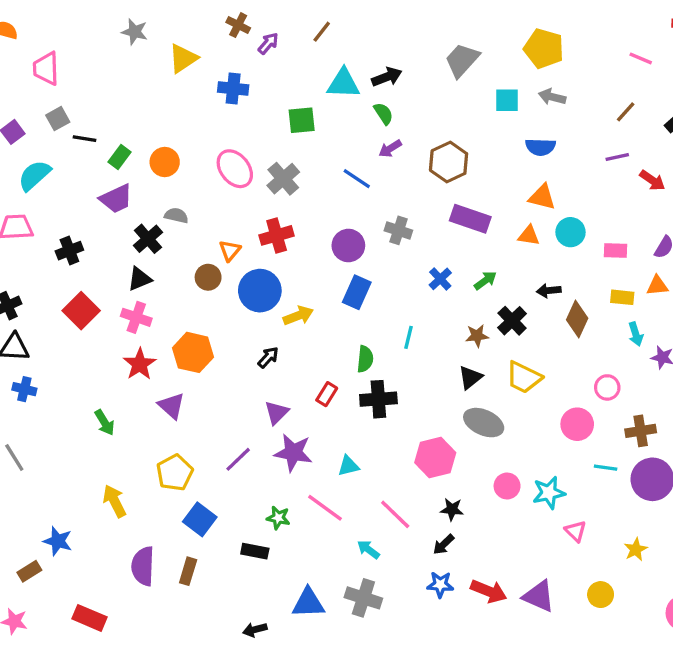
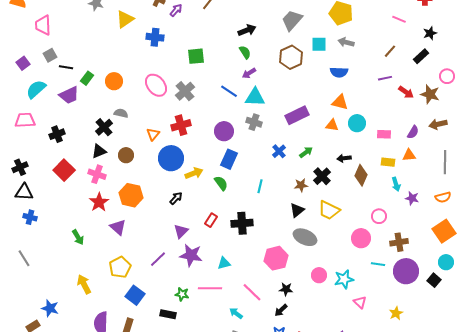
cyan triangle: (343, 84) -> (255, 97), moved
brown hexagon: (449, 162) -> (291, 57), moved
purple trapezoid: (116, 199) -> (69, 95), moved
purple rectangle: (470, 219) -> (297, 115), turned -45
brown circle: (208, 277) -> (126, 155), moved
green semicircle: (365, 359) -> (221, 183), moved, turned -42
pink line: (325, 508) -> (210, 288), turned -35

